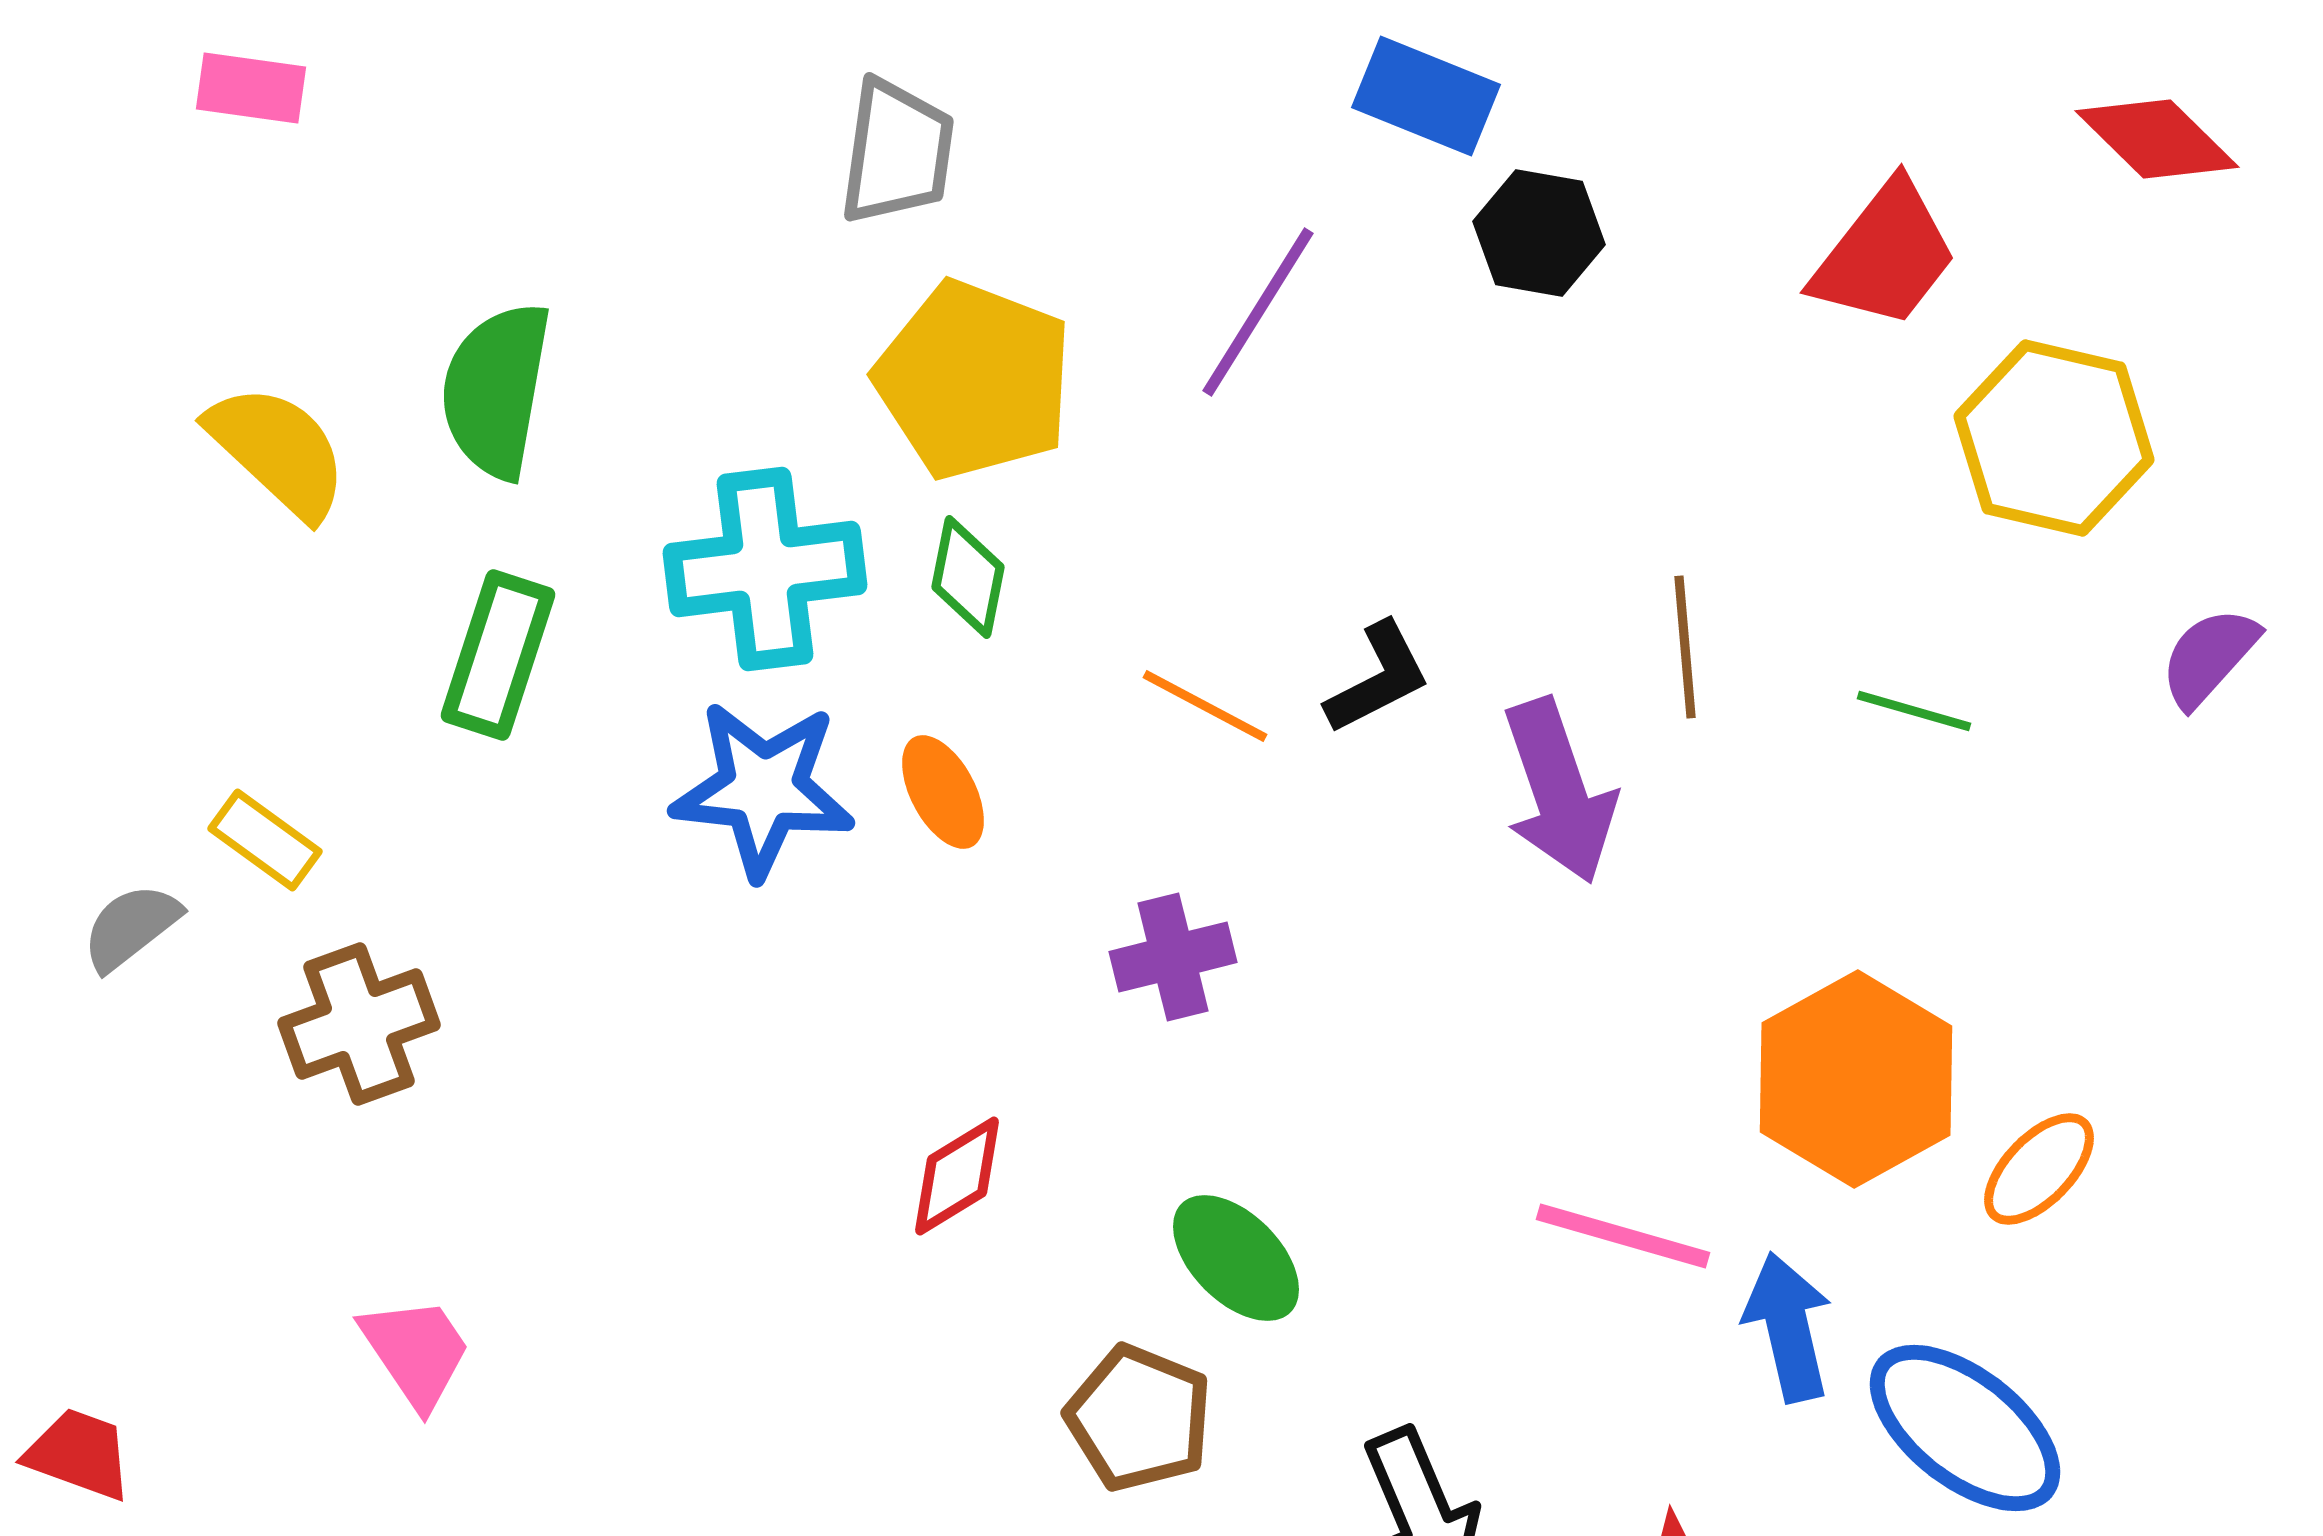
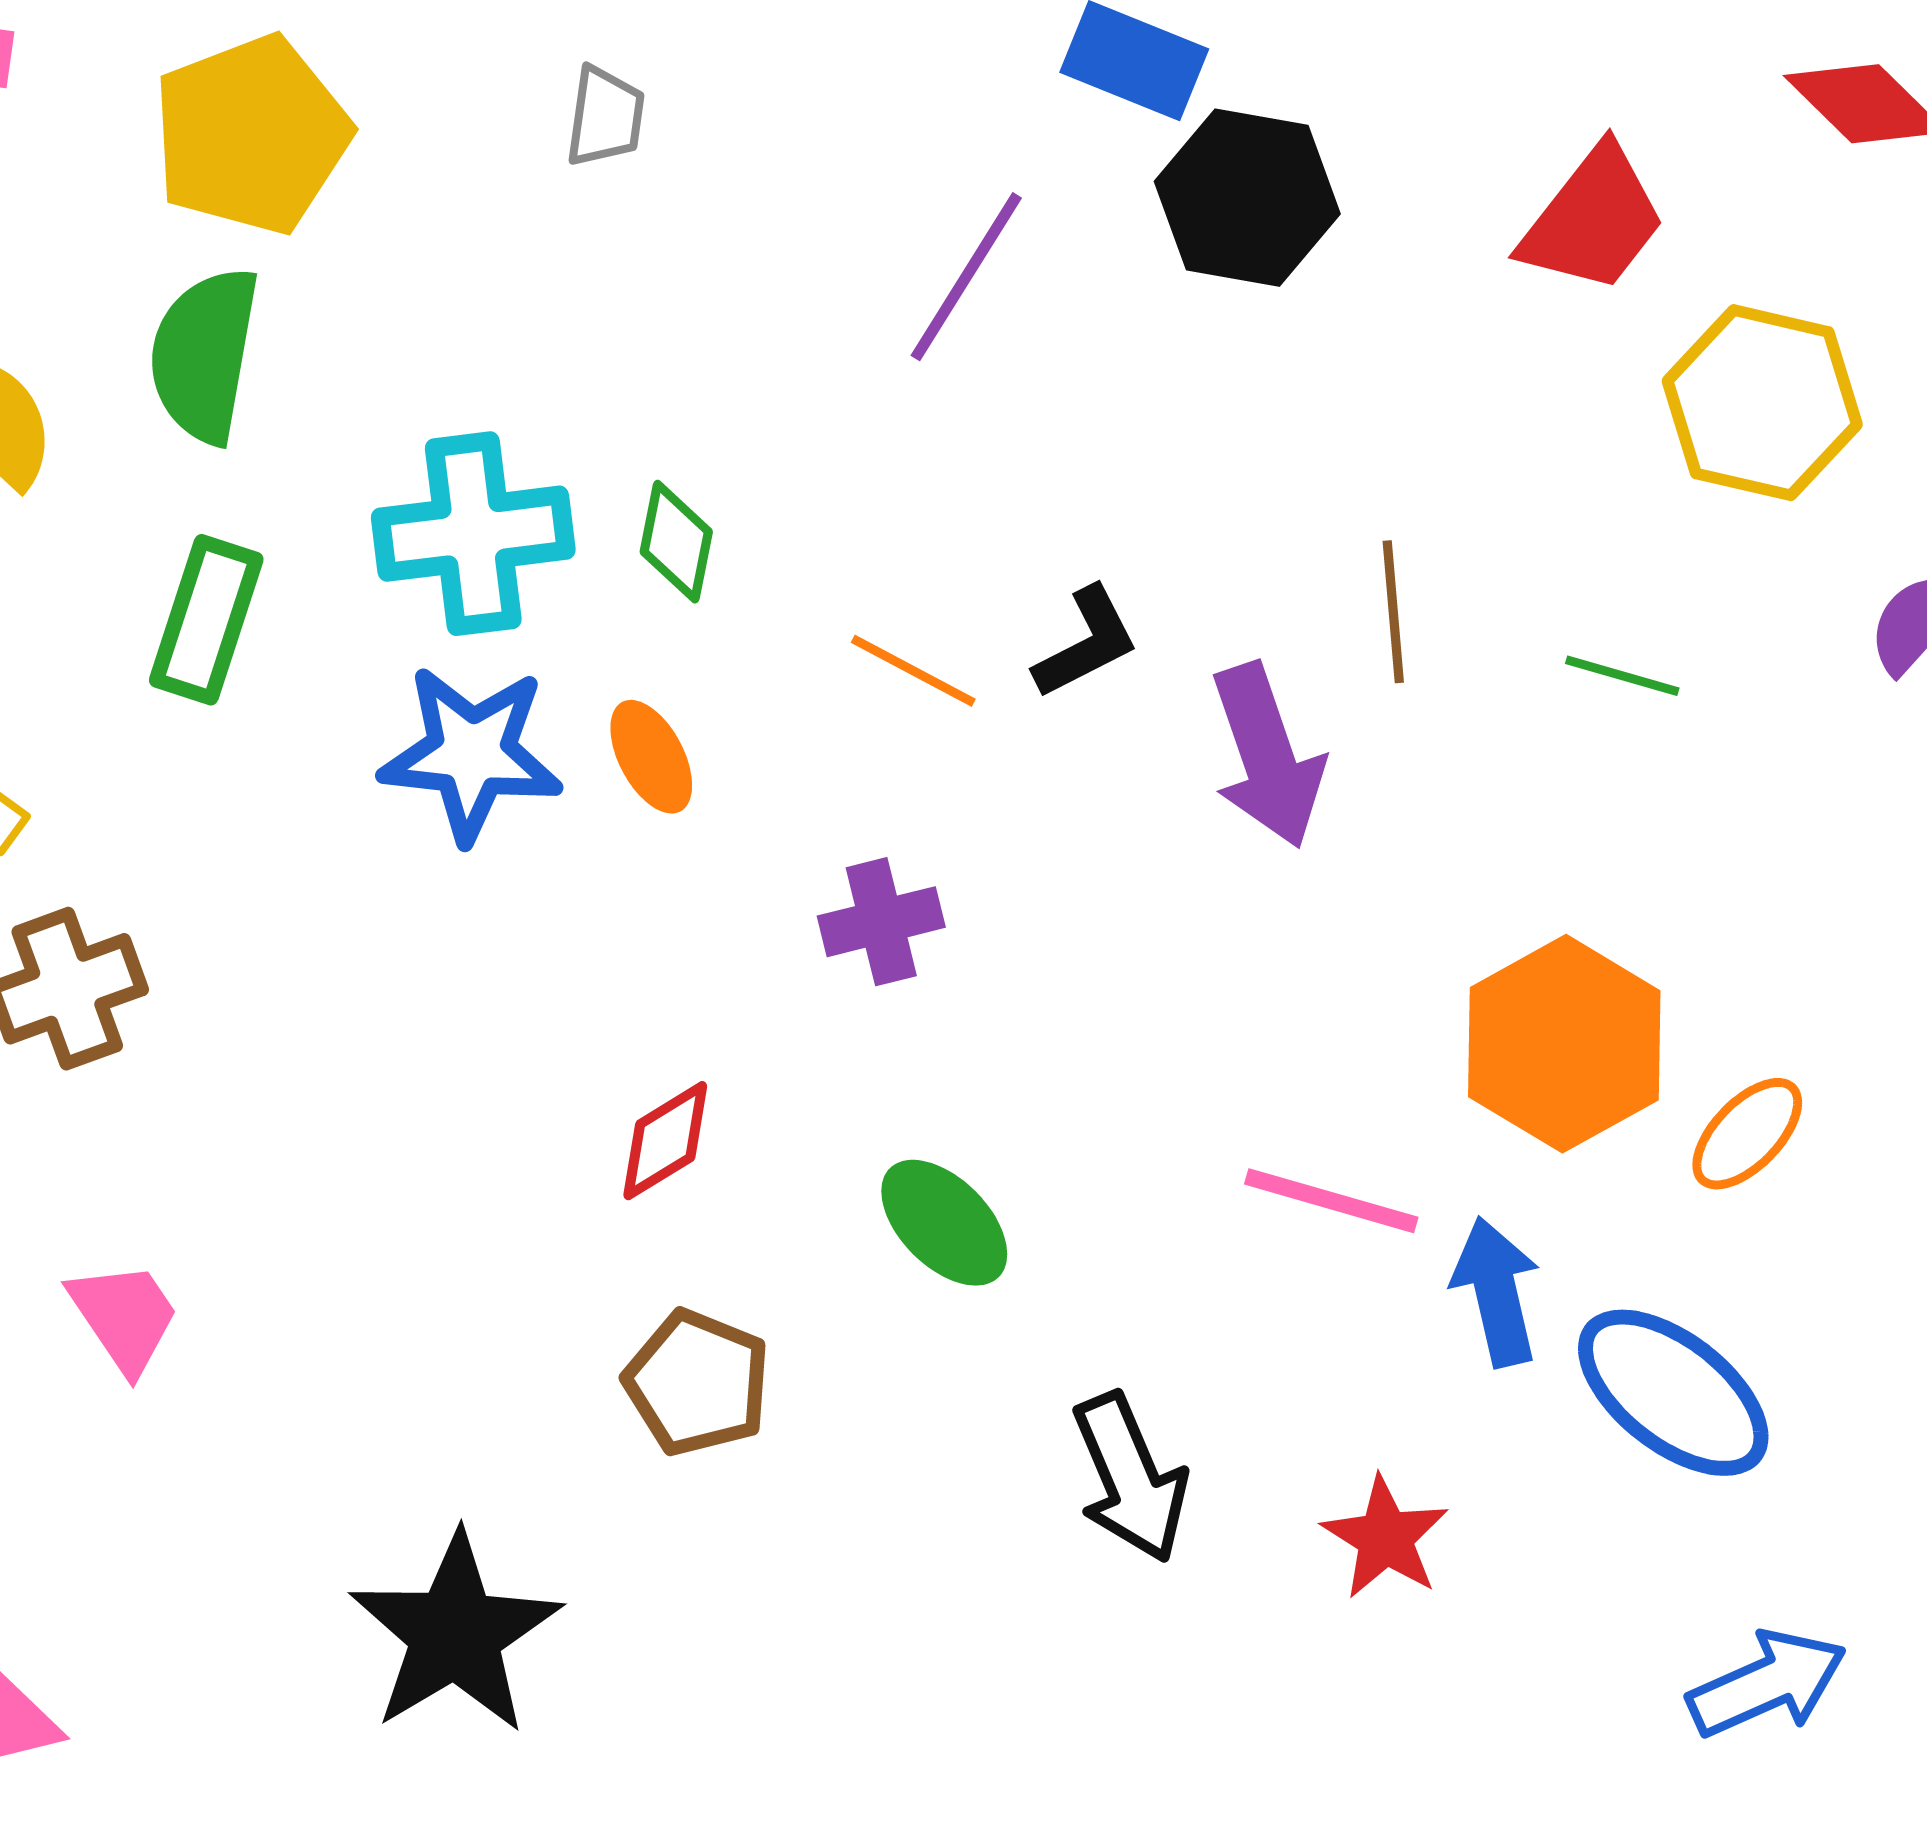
gray trapezoid: (897, 152) -> (605, 117), size x0.7
black hexagon: (1539, 233) -> (1247, 198), size x1.4
yellow pentagon: (974, 380) -> (251, 135), moved, turned 30
brown pentagon: (1139, 1418) -> (697, 1383), moved

